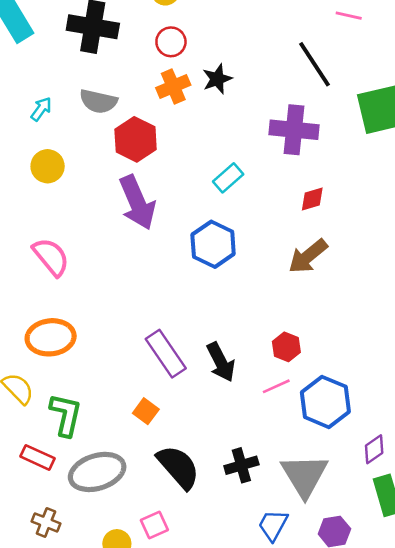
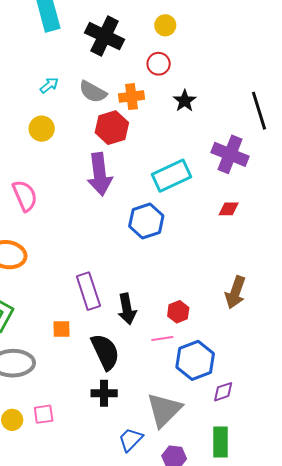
black star: (217, 79) -> (185, 101), turned -30
orange cross: (173, 86) -> (132, 97), moved
cyan rectangle: (228, 178) -> (172, 176), size x1.6
brown arrow: (308, 256) -> (235, 292), moved, turned -48
orange square: (146, 411) -> (62, 329), turned 36
purple diamond: (374, 449) -> (223, 392), moved
black cross: (241, 465) -> (104, 393), moved
black semicircle: (178, 467) -> (105, 352), moved

